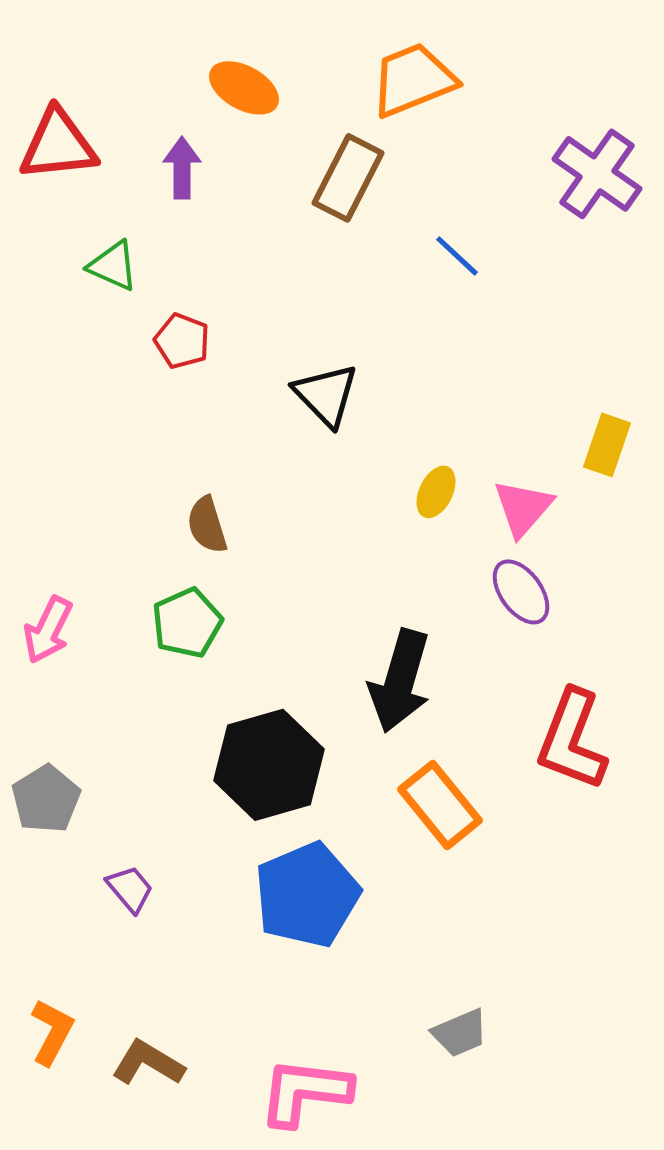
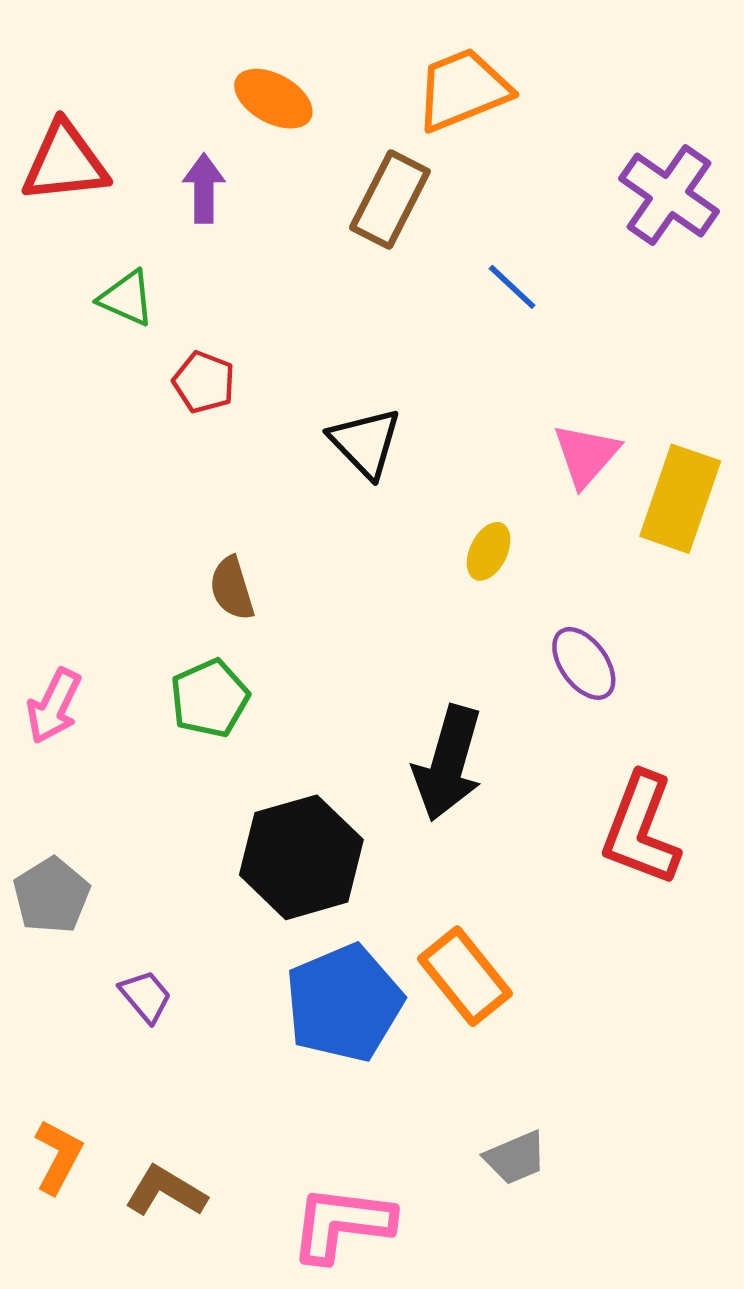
yellow rectangle: (607, 445) -> (680, 499), size x1.5
pink triangle: (523, 508) -> (586, 455), moved
orange rectangle: (440, 805) -> (465, 976), moved

